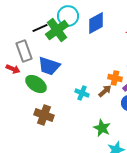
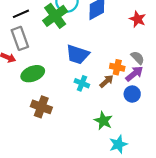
black line: (40, 28) -> (21, 14), moved
blue trapezoid: (49, 66) -> (78, 54), moved
green ellipse: (36, 84) -> (33, 74), turned -55

